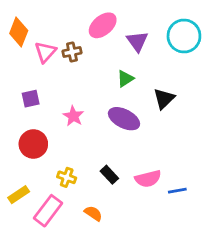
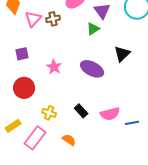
green triangle: (125, 79) -> (93, 29), moved

